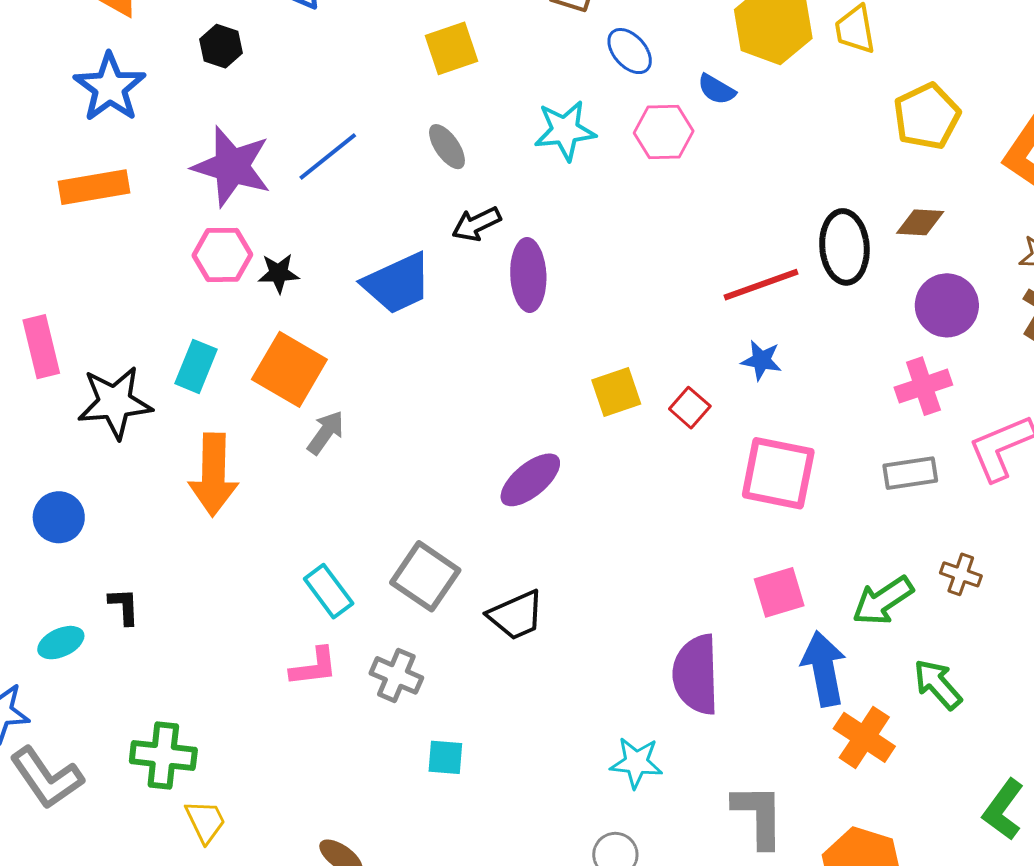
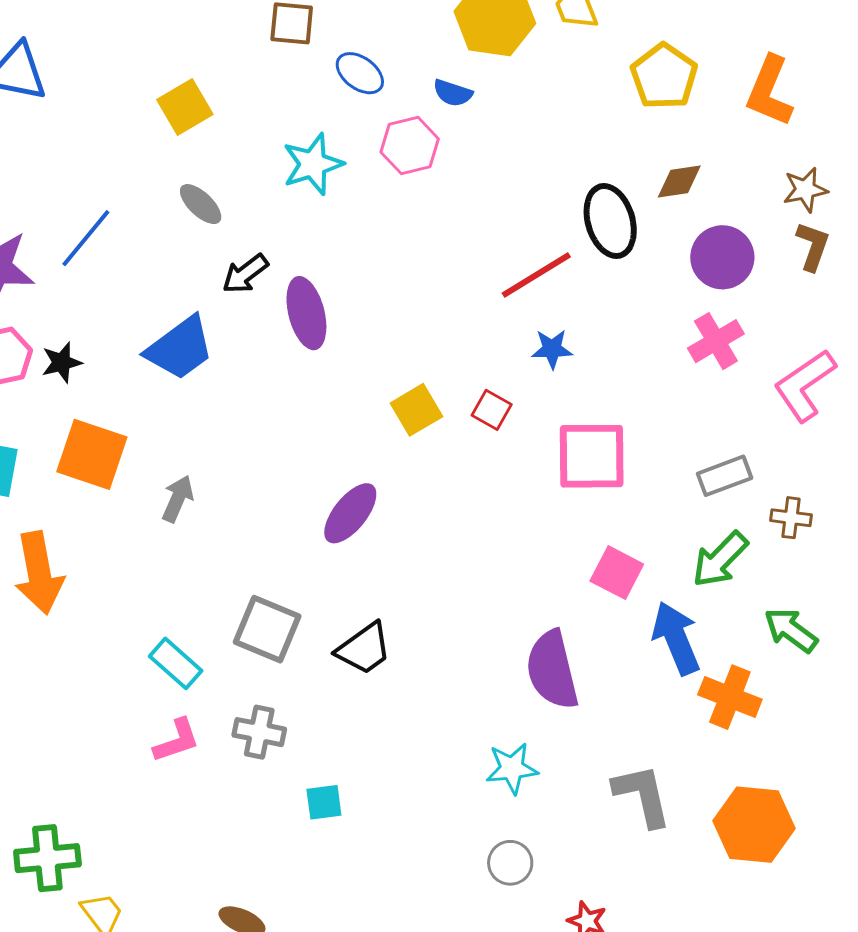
gray arrow: (326, 433) -> (178, 499), moved
gray rectangle: (910, 473) -> (725, 476), moved
pink square: (779, 592) -> (617, 573), turned -34

